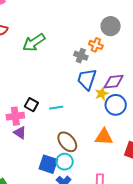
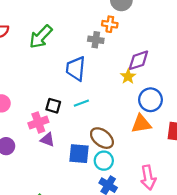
blue trapezoid: (87, 79) -> (76, 69), moved
blue circle: (116, 105) -> (150, 100), moved
blue square: (48, 164) -> (79, 154), moved

